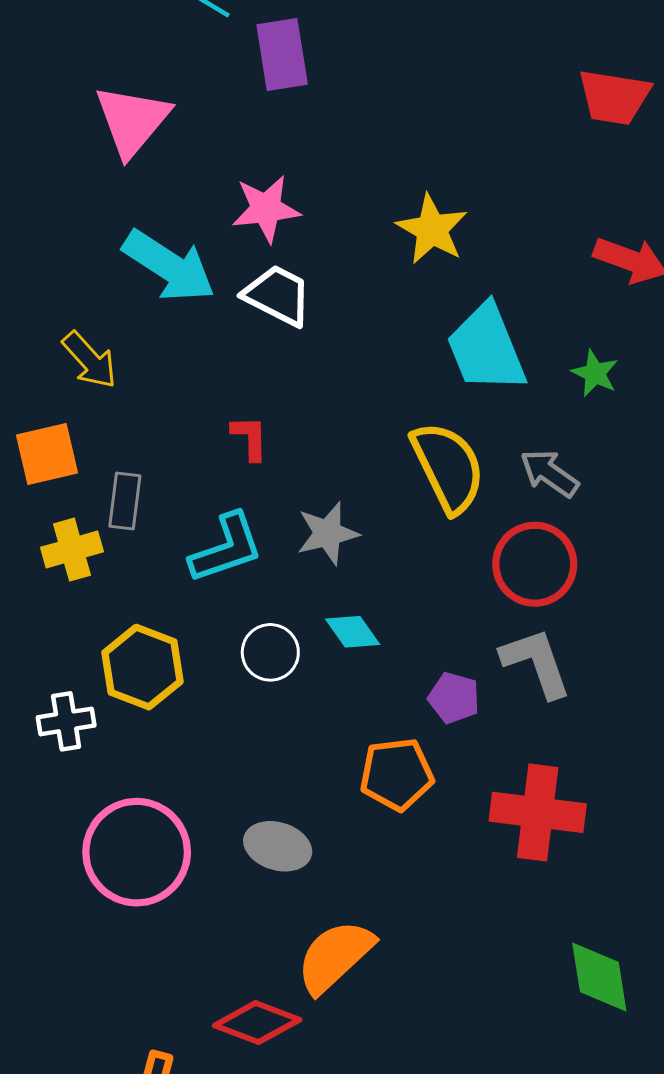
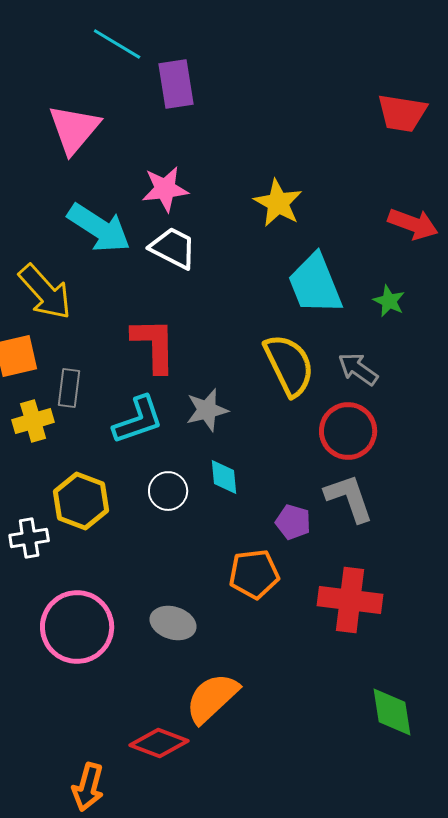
yellow arrow: (90, 360) -> (45, 292), size x1.4
red L-shape: (250, 438) -> (154, 345), size x1.8
cyan diamond: (353, 632) -> (224, 477), turned 30

